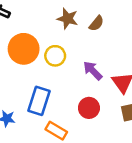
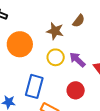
brown star: (68, 19) -> (55, 31), moved
yellow circle: (55, 56) -> (56, 57), moved

